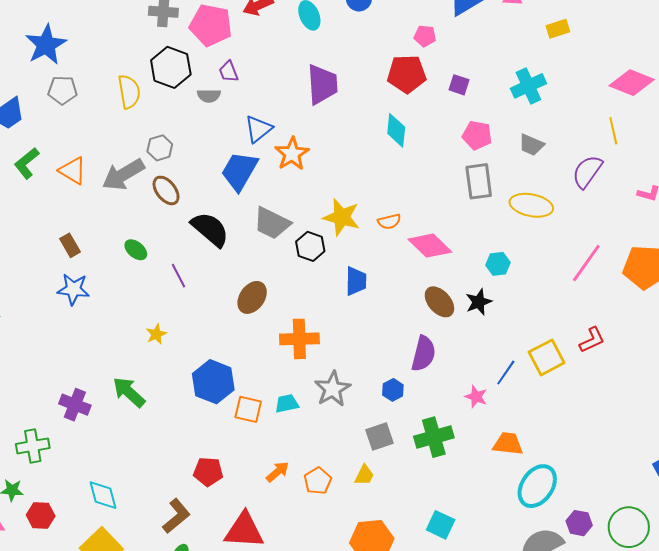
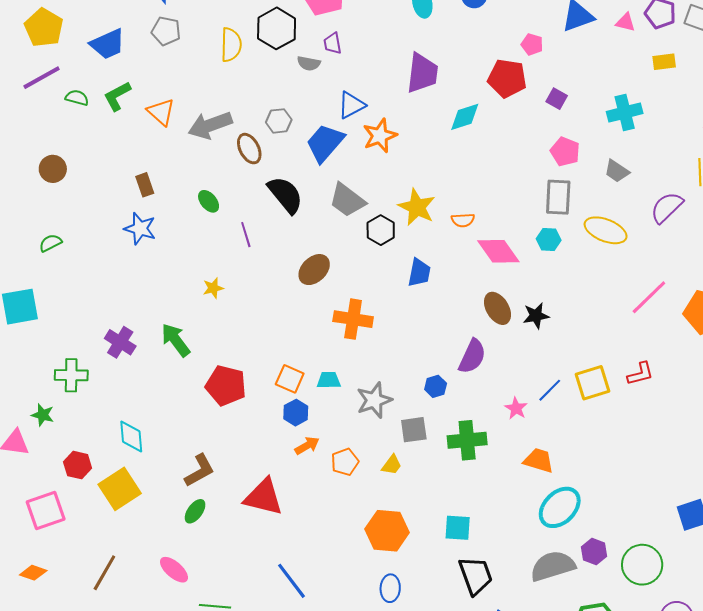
cyan diamond: (396, 130) -> (465, 117), moved, turned 56
gray hexagon: (160, 148) -> (279, 121), moved
cyan hexagon: (498, 264) -> (549, 239), moved
blue hexagon: (213, 382) -> (296, 413), moved, size x0.6
gray star: (333, 389) -> (374, 400), moved
red pentagon: (208, 472) -> (226, 385), moved, size x1.4
red hexagon: (41, 516) -> (78, 465), moved
cyan square: (441, 525) -> (458, 528), turned -32

